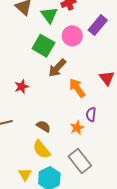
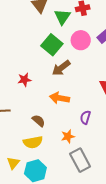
orange arrow: (77, 88) -> (59, 98), moved, turned -54
orange star: (77, 128) -> (68, 136), moved
yellow semicircle: (42, 149) -> (33, 142), turned -72
gray rectangle: (80, 161) -> (80, 160), moved

